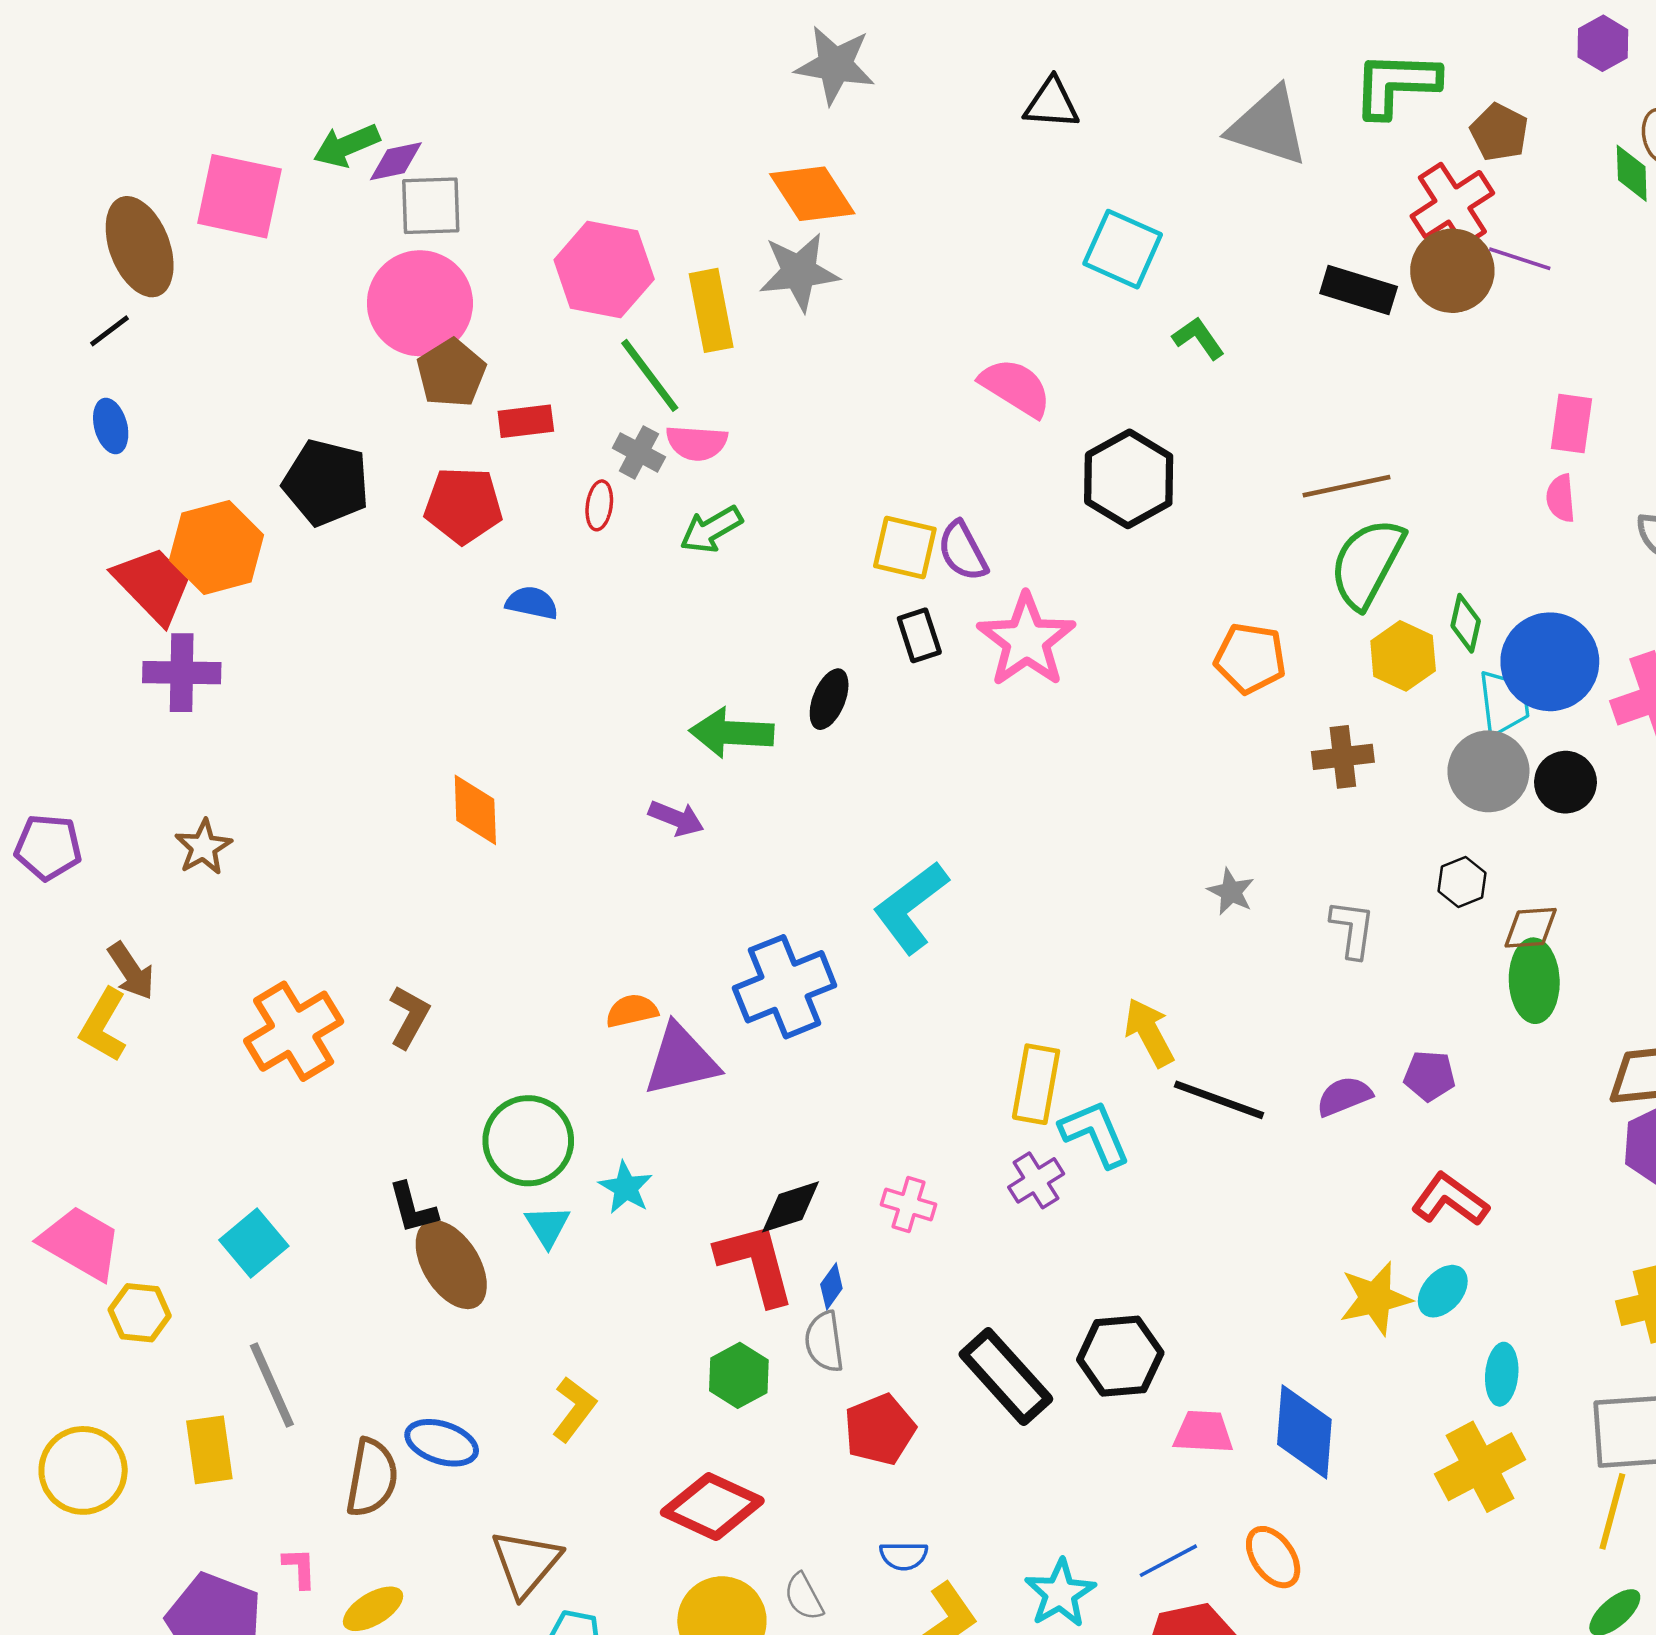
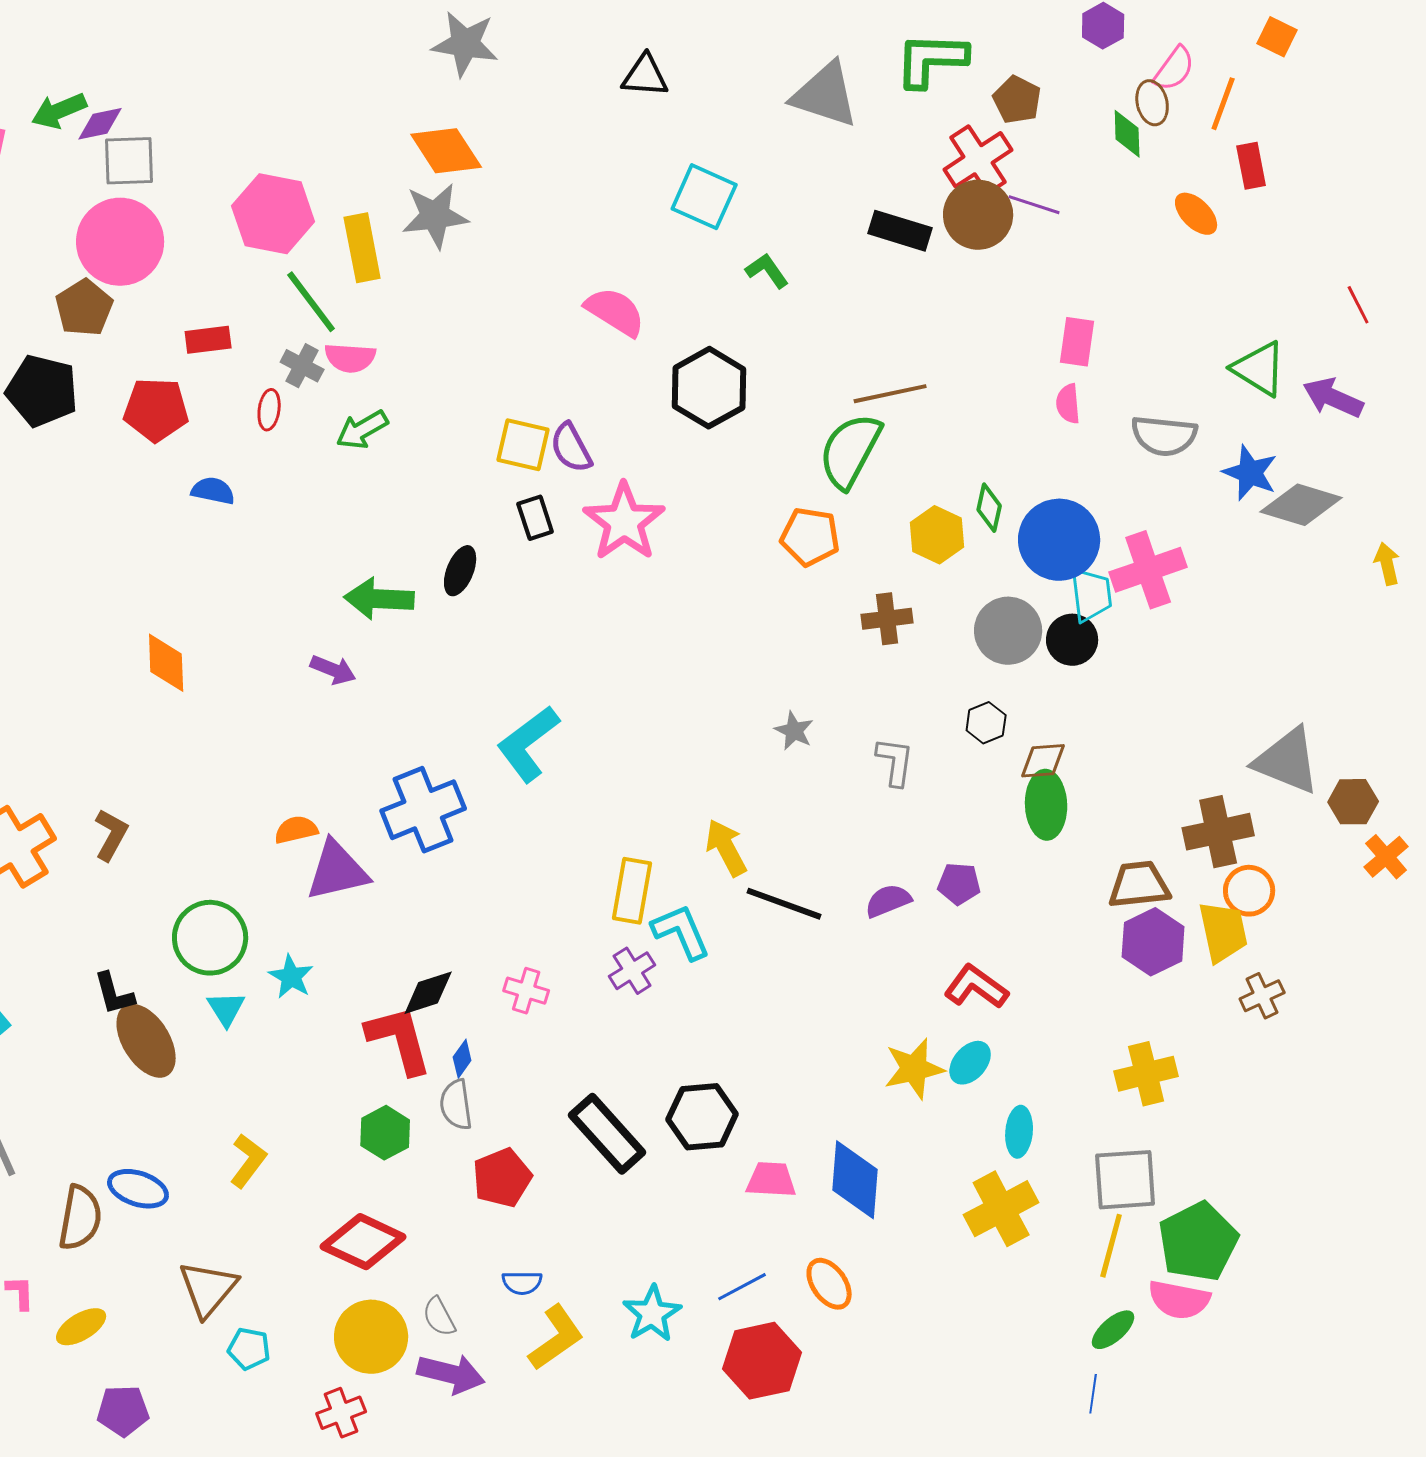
brown pentagon: (451, 373) -> (84, 308), moved
green semicircle: (1367, 563) -> (850, 451), moved
cyan trapezoid: (1504, 703) -> (1091, 595), moved

